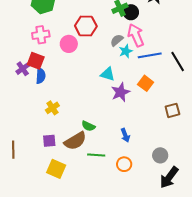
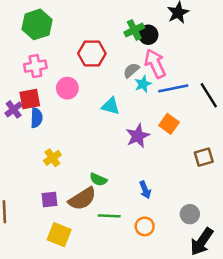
pink circle: (69, 44) -> (67, 88), moved
red square: (36, 61) -> (30, 99), turned -30
cyan triangle: (108, 74) -> (111, 106), moved

